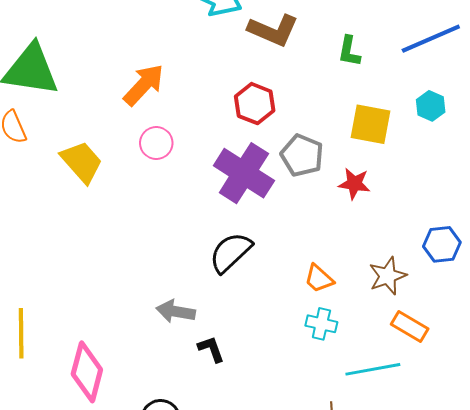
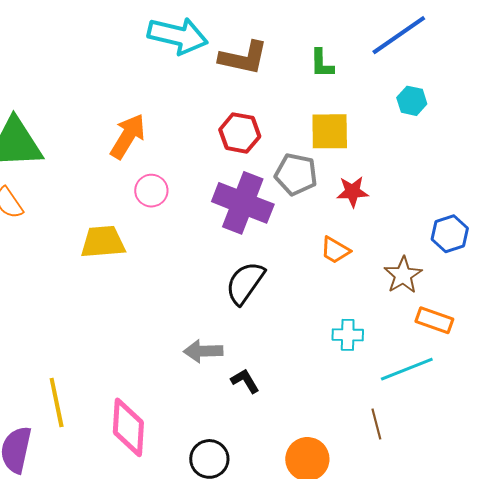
yellow square: (370, 124) -> (330, 131), moved
yellow trapezoid: (82, 162) -> (103, 242), moved, turned -42
orange trapezoid: (319, 279) -> (335, 250), moved

